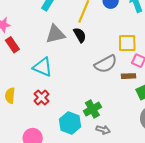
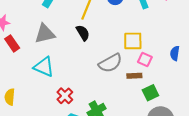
gray triangle: (55, 34) -> (45, 34), moved
red cross: (41, 97) -> (65, 96), moved

